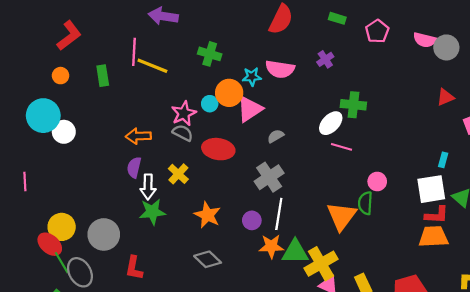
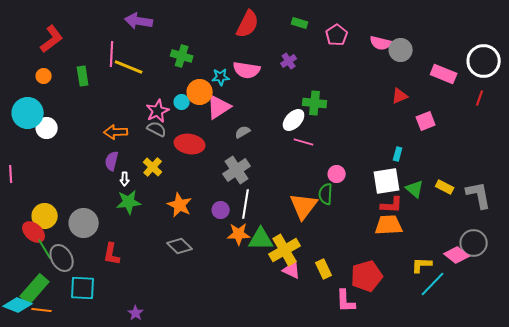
white arrow: (148, 187) -> (125, 179), size x0.6

